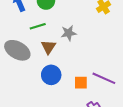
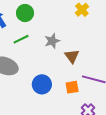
brown triangle: (48, 47) -> (72, 56), moved

